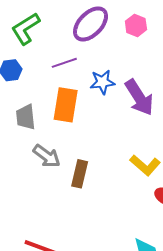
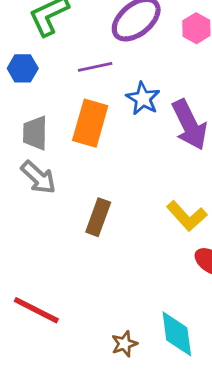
blue star: (102, 82) -> (143, 98), turned 30
gray arrow: (47, 156) -> (38, 177), moved

